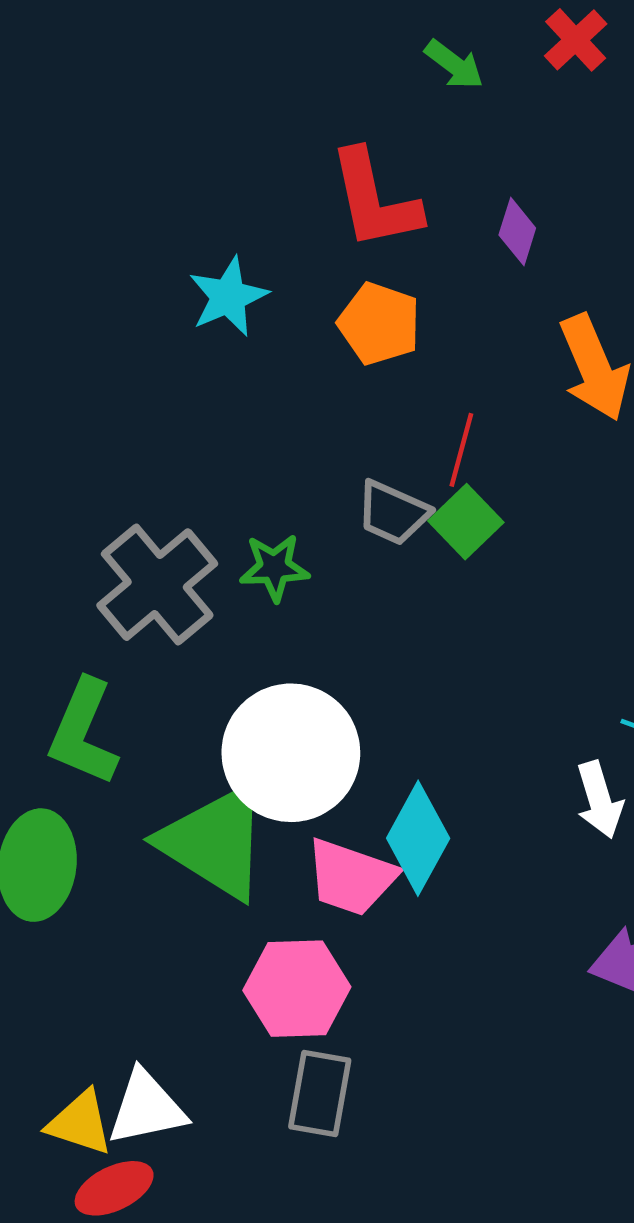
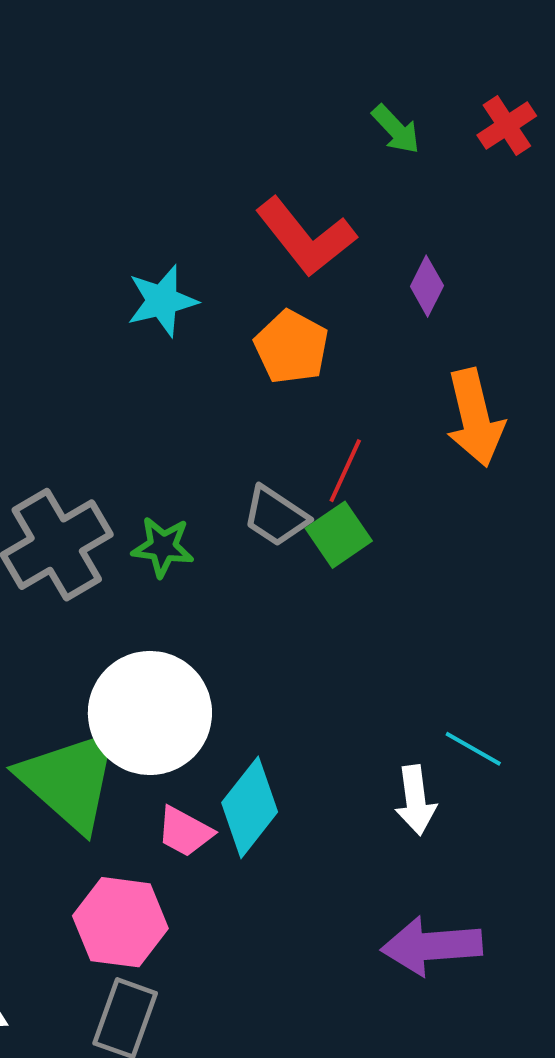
red L-shape: (375, 200) -> (306, 237), turned -36
pink trapezoid: (351, 877) -> (185, 832), size x0.7

